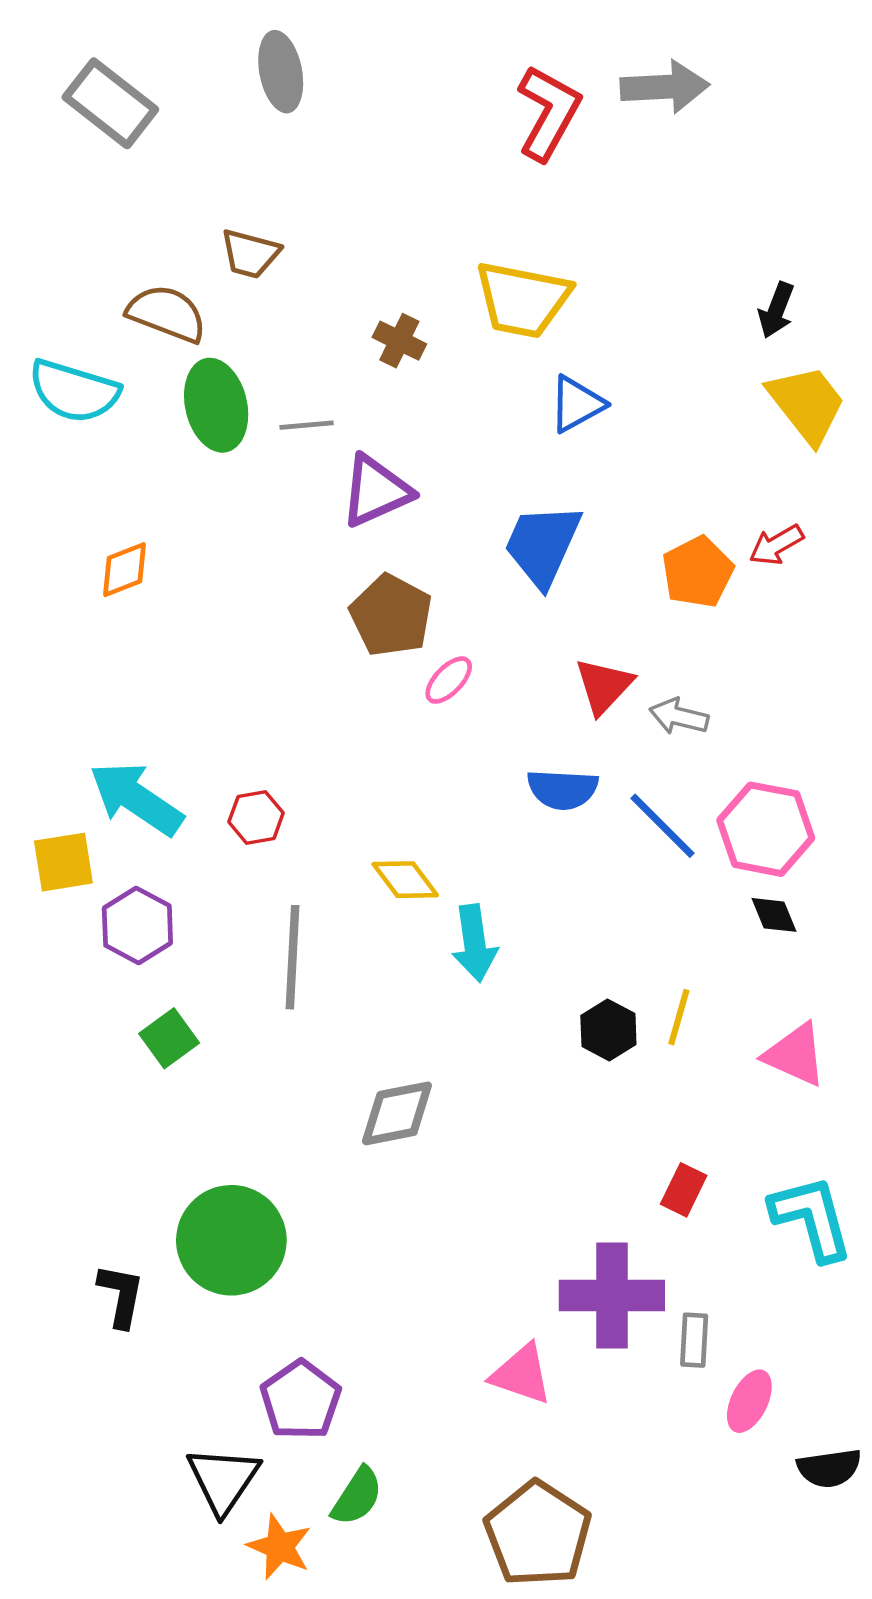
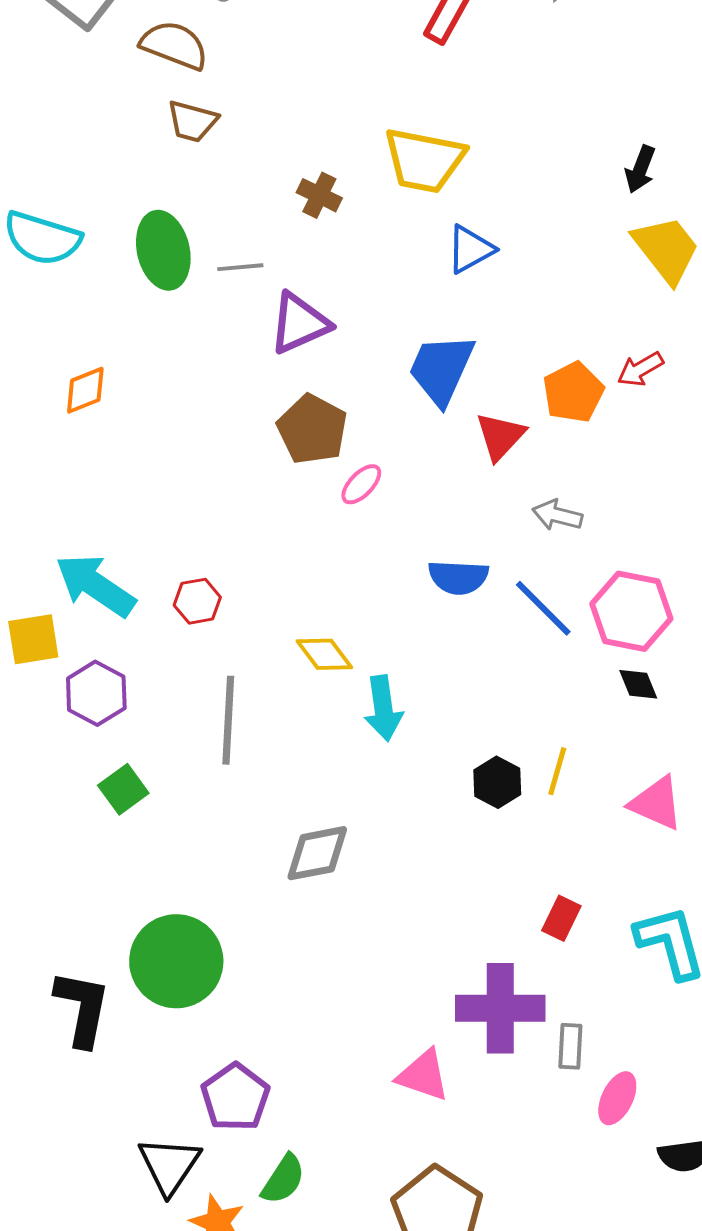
brown semicircle: (167, 314) -> (174, 45), moved
red triangle: (604, 686) -> (500, 436), moved
black L-shape: (121, 1295) -> (82, 1008), size x1.4

